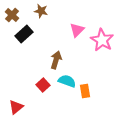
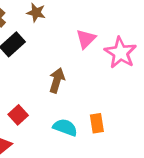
cyan semicircle: (67, 81) -> (65, 127), moved
red square: (43, 85) -> (18, 115), moved

